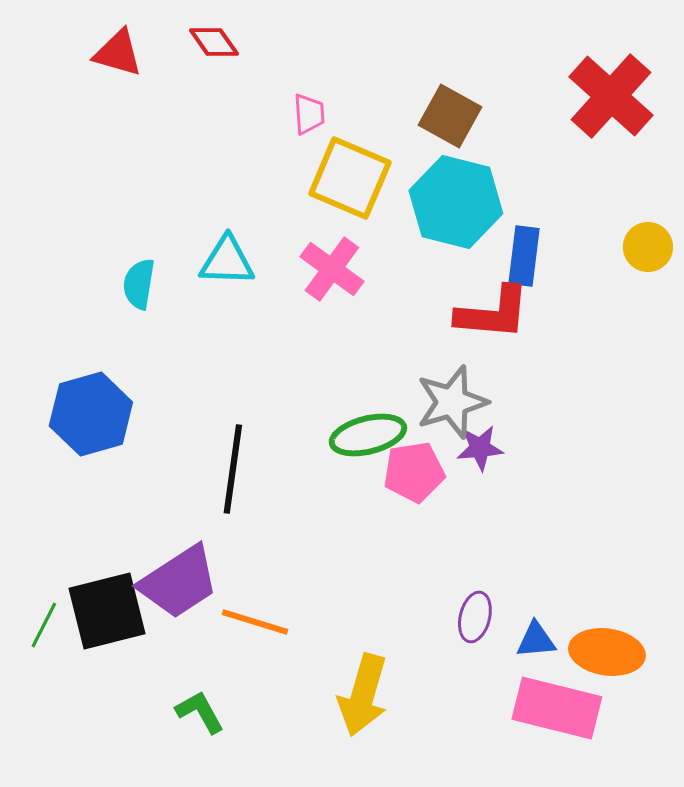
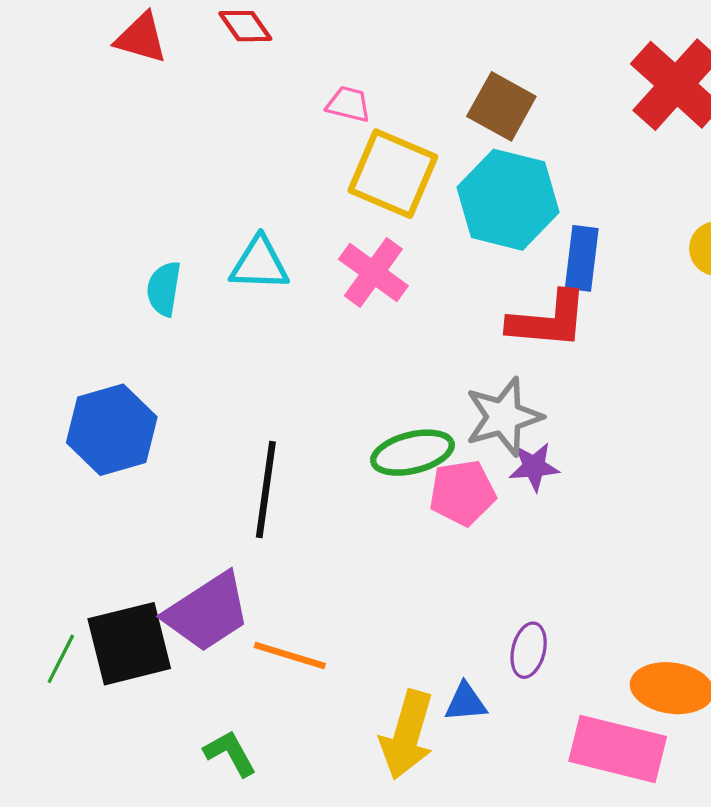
pink trapezoid: (309, 114) -> (348, 104), turned -72
blue triangle: (536, 640) -> (466, 702), moved

